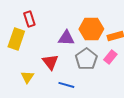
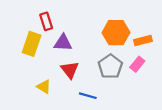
purple triangle: (66, 38) -> (63, 43), moved
yellow triangle: (27, 77) -> (44, 87), turned -32

